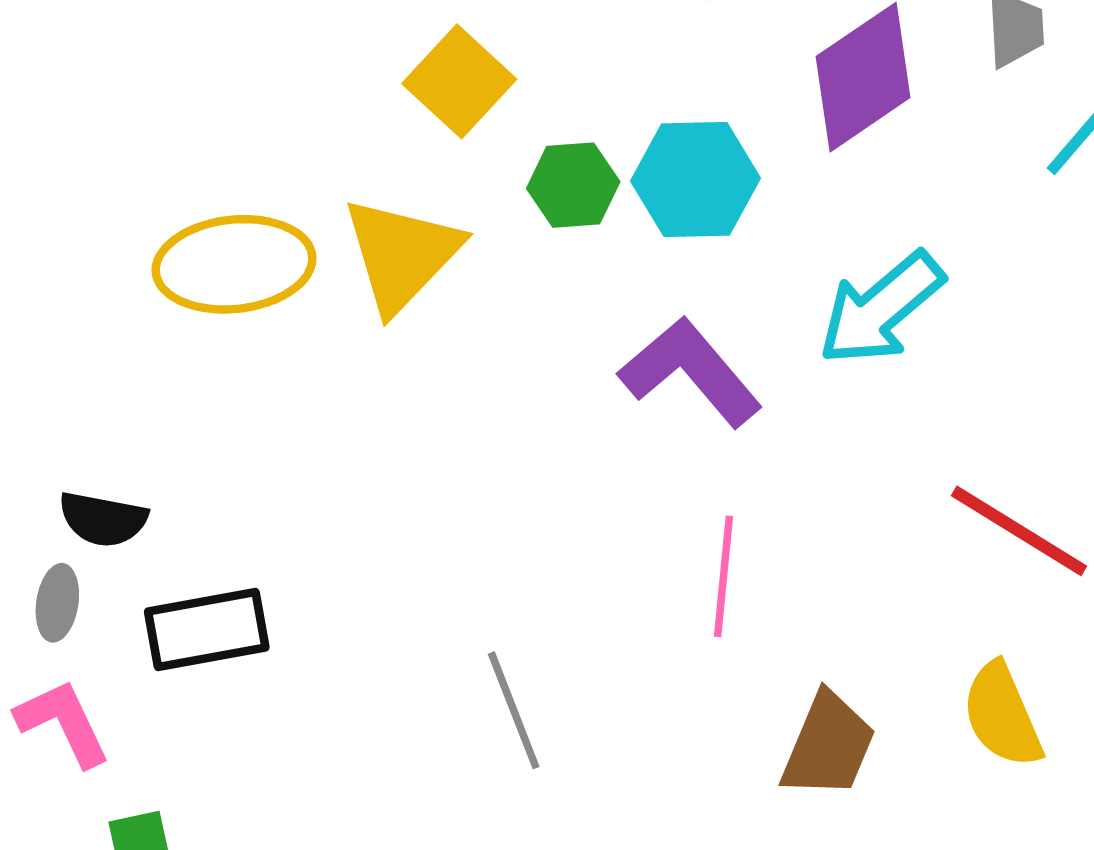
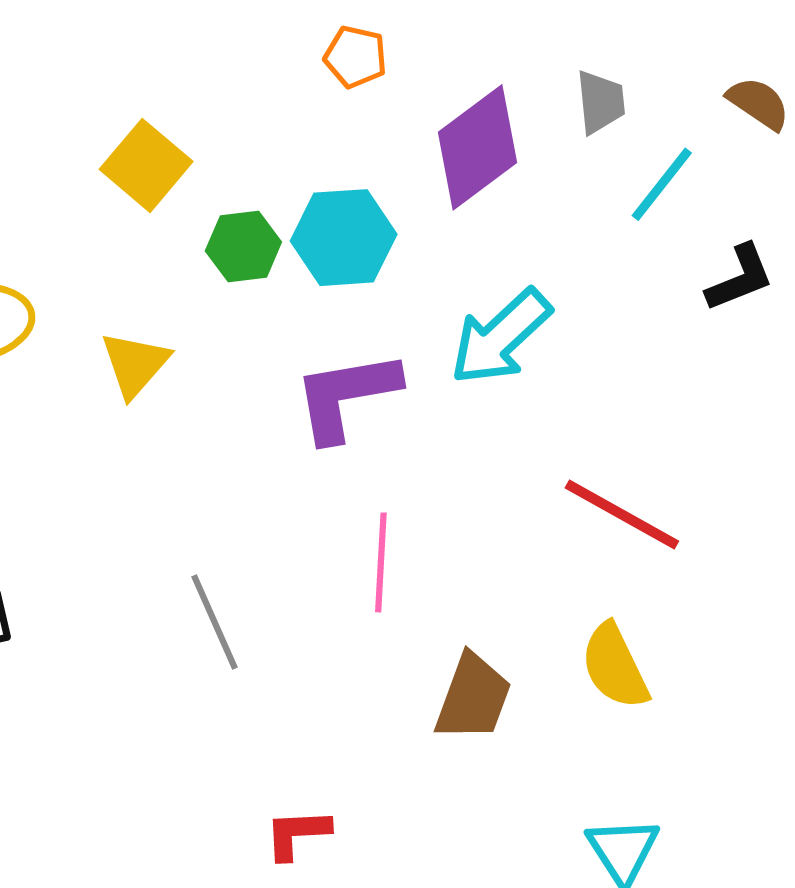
yellow triangle: (402, 254) -> (135, 364), moved, size x0.7
purple L-shape: (690, 372) -> (346, 396), turned -57
gray line: (514, 710) -> (215, 622), moved

